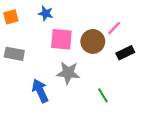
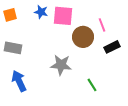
pink line: (114, 28) -> (102, 25), turned -64
pink square: (61, 39) -> (63, 16), moved
blue arrow: (40, 91) -> (19, 81), moved

